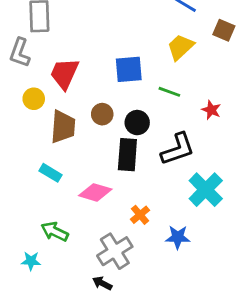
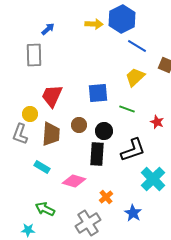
gray L-shape: (20, 53) -> (20, 134), moved
blue star: (178, 237) -> (133, 213), turned 30

